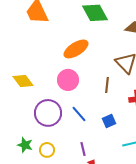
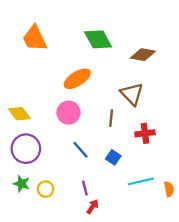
purple circle: (48, 113) -> (26, 149), moved
blue square: (109, 121) -> (113, 157), turned -32

